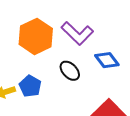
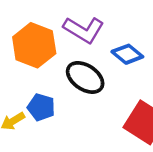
black ellipse: (70, 71) -> (85, 77), size x1.4

